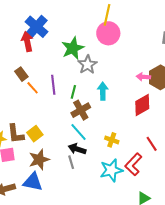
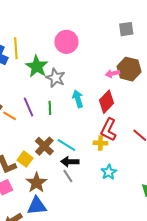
yellow line: (107, 15) -> (16, 48), moved
red diamond: (142, 105) -> (107, 102), moved
brown cross: (81, 110) -> (44, 146), moved
red L-shape: (133, 164) -> (109, 130), moved
cyan star: (111, 170) -> (109, 172), size x0.7

